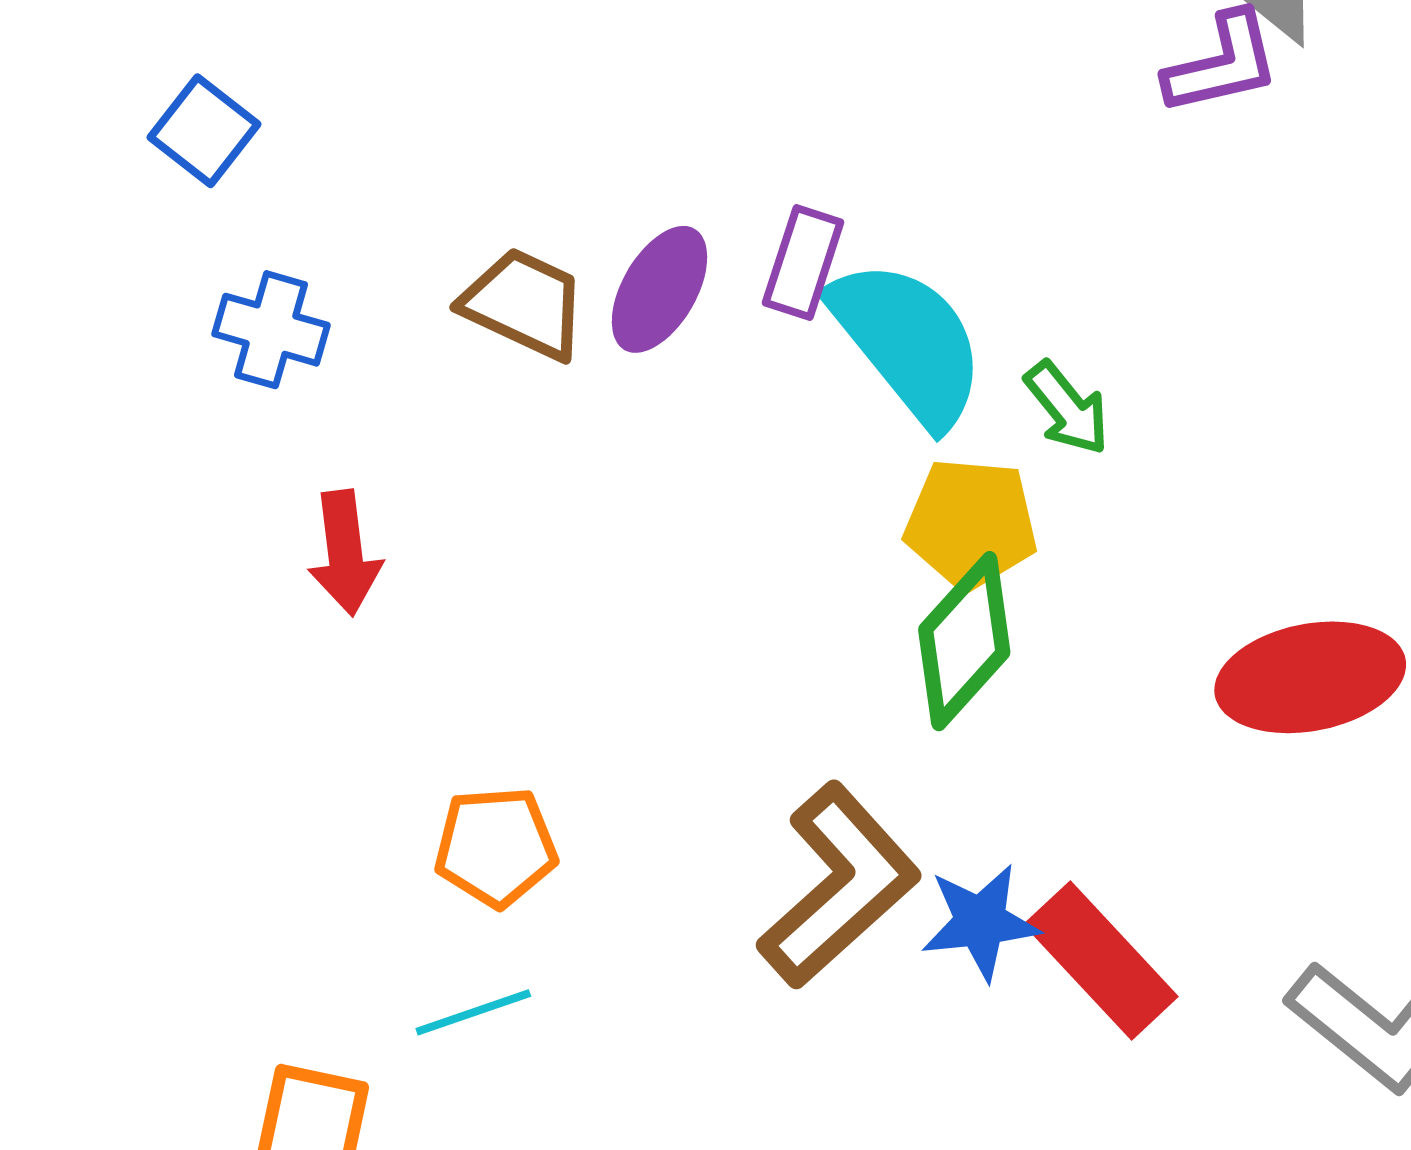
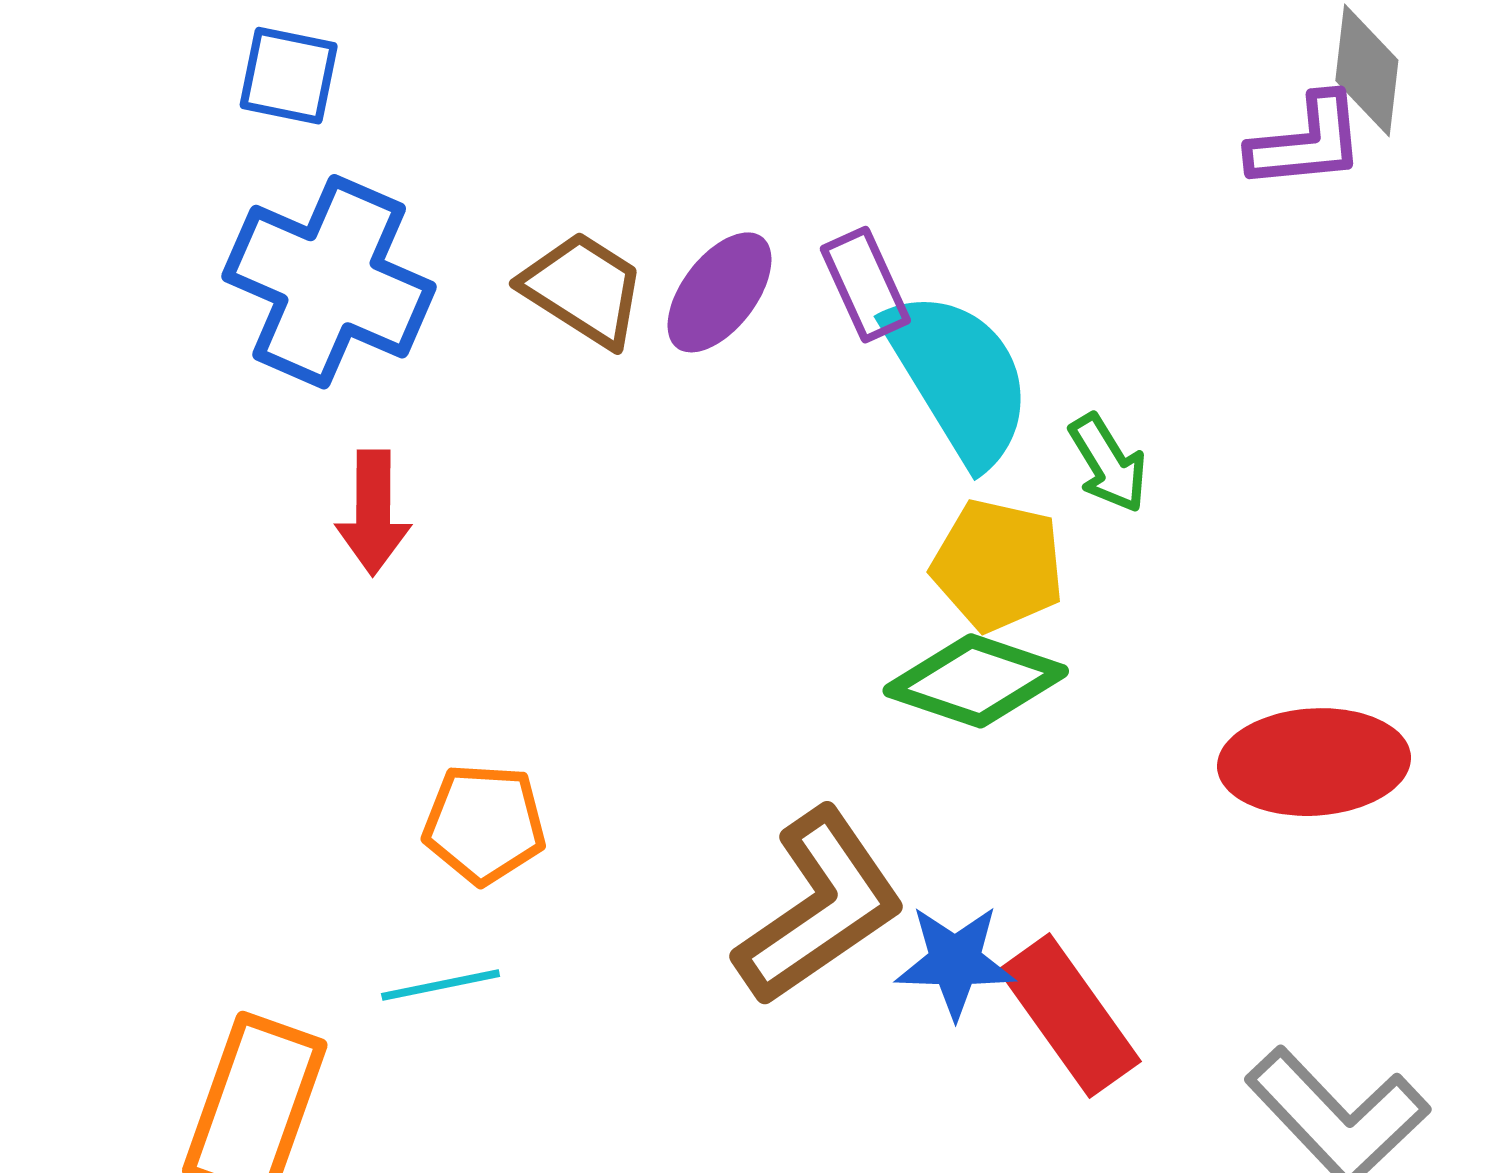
blue square: (204, 131) -> (289, 76), turned -34
purple rectangle: (803, 263) -> (865, 285), turned -50
blue cross: (271, 330) -> (329, 282), size x1.8
green diamond: (964, 641) -> (976, 681), turned 59

